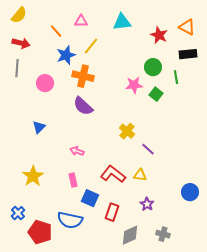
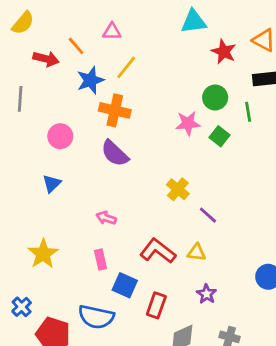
cyan triangle: (122, 22) -> (194, 22), moved
red arrow: (21, 43) -> (46, 59), moved
pink circle: (45, 83) -> (60, 136), moved

